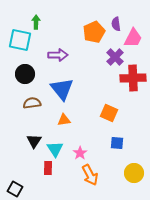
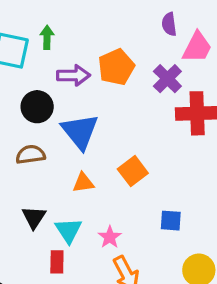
green arrow: (36, 22) -> (47, 37), moved
orange pentagon: (94, 32) -> (116, 67), moved
black circle: (25, 74) -> (37, 107), moved
orange square: (109, 113) -> (133, 171), moved, turned 30

